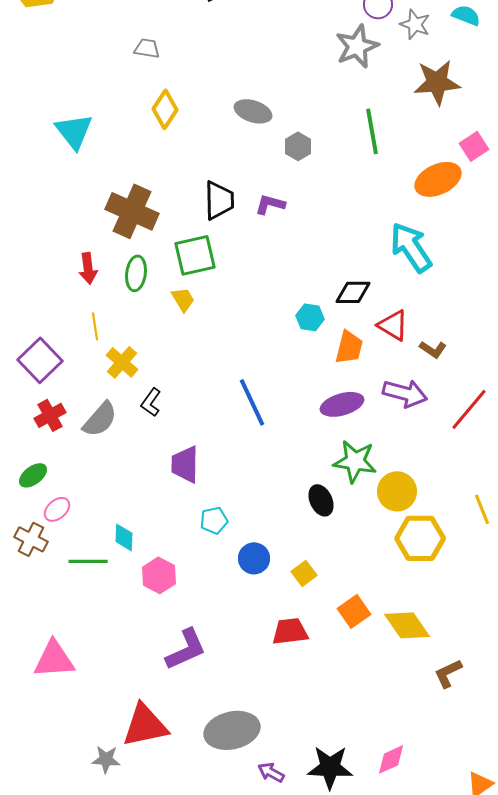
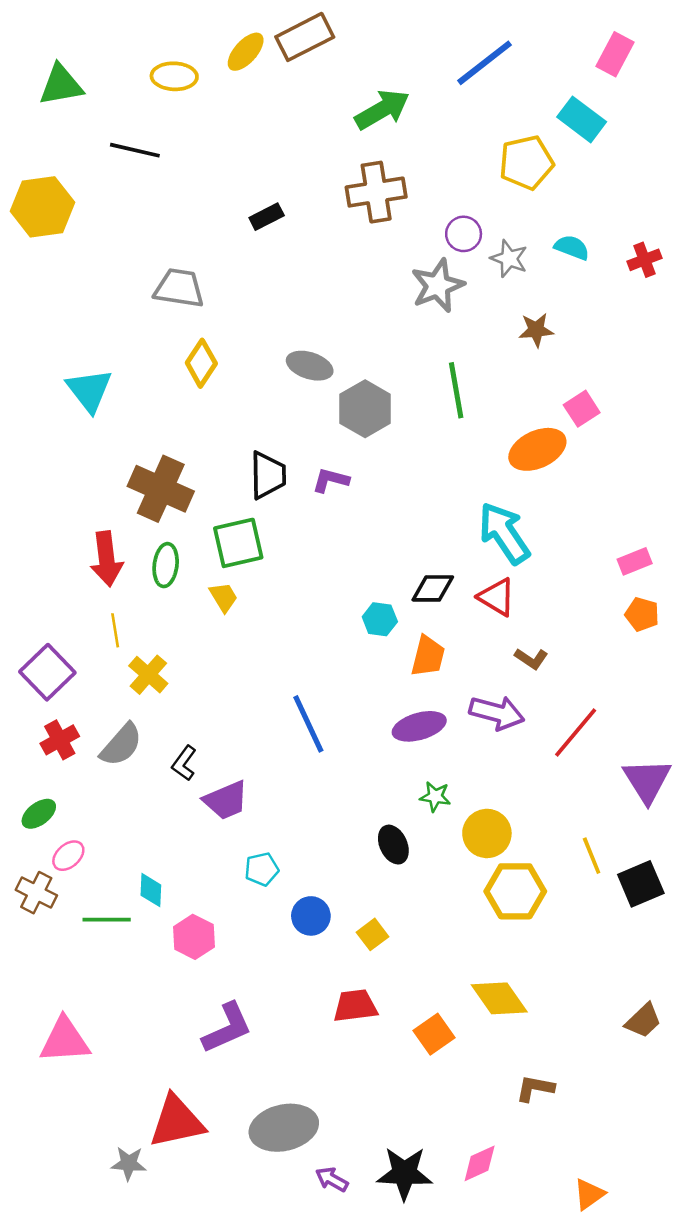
gray trapezoid: (147, 48) -> (179, 288), size x1.6
brown star: (437, 82) -> (536, 330), size x0.6
gray hexagon: (298, 146) -> (365, 409), size x1.6
red arrow: (88, 268) -> (107, 559), size x1.4
red triangle: (393, 325) -> (497, 597), moved
black L-shape: (151, 402) -> (184, 763), moved
green star: (355, 461) -> (435, 797), size x0.6
purple trapezoid: (185, 464) -> (226, 800), turned -114
orange square: (354, 611) -> (434, 1034), moved
brown L-shape: (448, 673) -> (535, 1088), moved, turned 36

